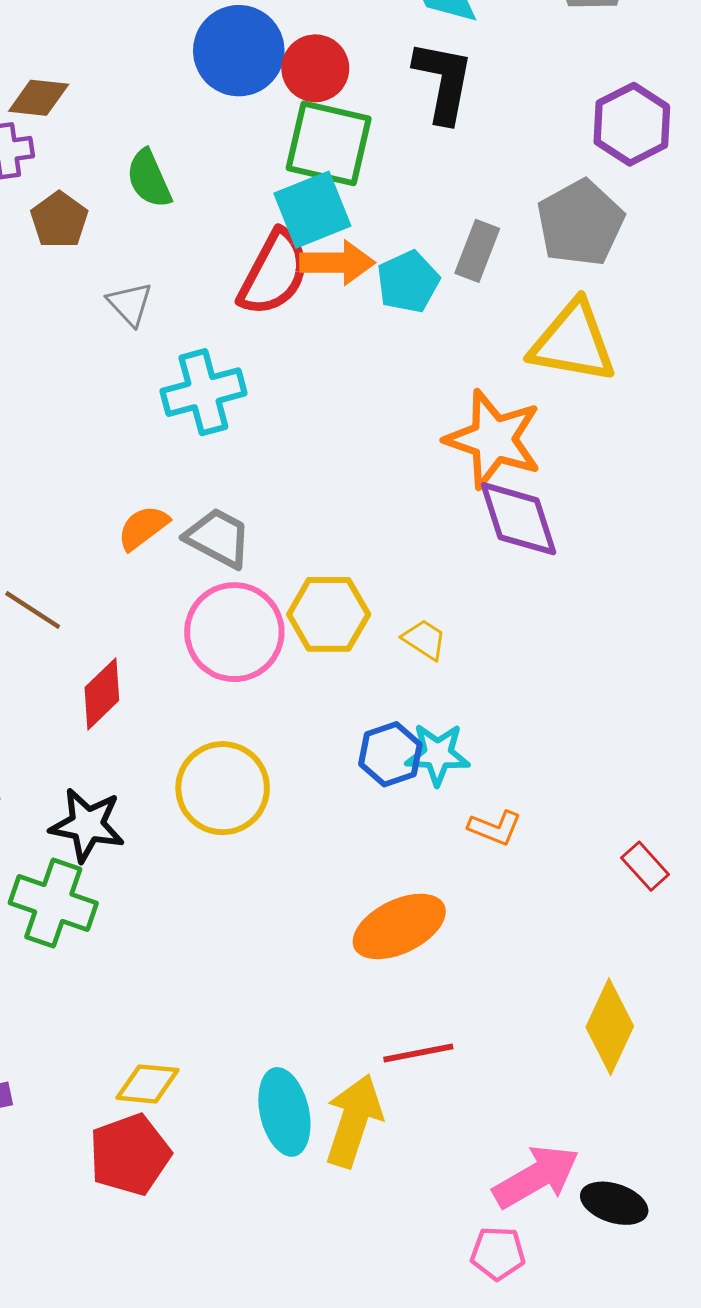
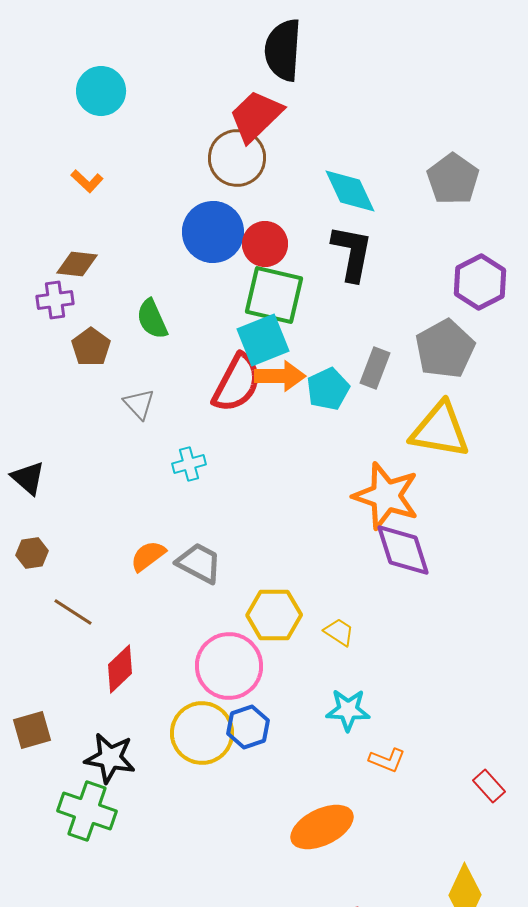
cyan cross: (203, 392) -> (189, 464), size x0.6
pink circle: (234, 632) -> (229, 666), moved
blue hexagon: (390, 754) -> (248, 727), moved

